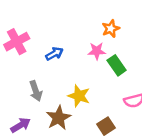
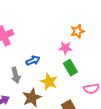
blue arrow: (54, 54) -> (33, 60), moved
green rectangle: (117, 65) -> (70, 68), moved

